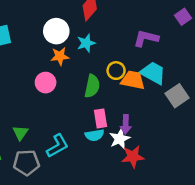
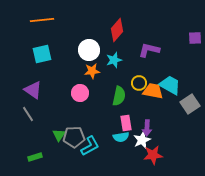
purple square: (183, 17) -> (195, 38), turned 32
purple L-shape: (146, 38) -> (149, 50), moved
gray pentagon: (26, 163) -> (74, 137), moved

